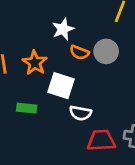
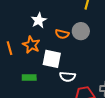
white star: (63, 29) -> (39, 20), moved

